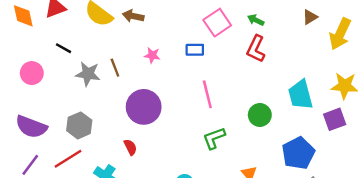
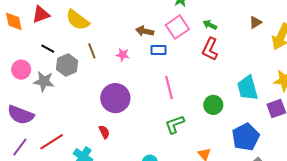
brown arrow: (133, 16) -> (145, 31), moved
brown line: (115, 68) -> (92, 51), moved
gray star: (88, 74) -> (44, 81), moved
gray hexagon: (79, 125) -> (67, 65), moved

